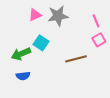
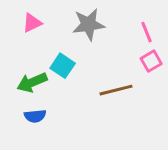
pink triangle: (35, 15) -> (32, 23), moved

